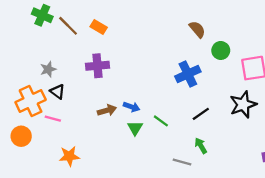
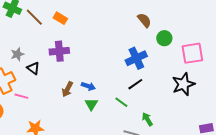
black triangle: (58, 92) -> (33, 68), moved
brown arrow: (107, 110) -> (67, 89), turned 133
black line: (201, 114) -> (135, 84), moved
green line: (161, 121) -> (121, 102), moved

